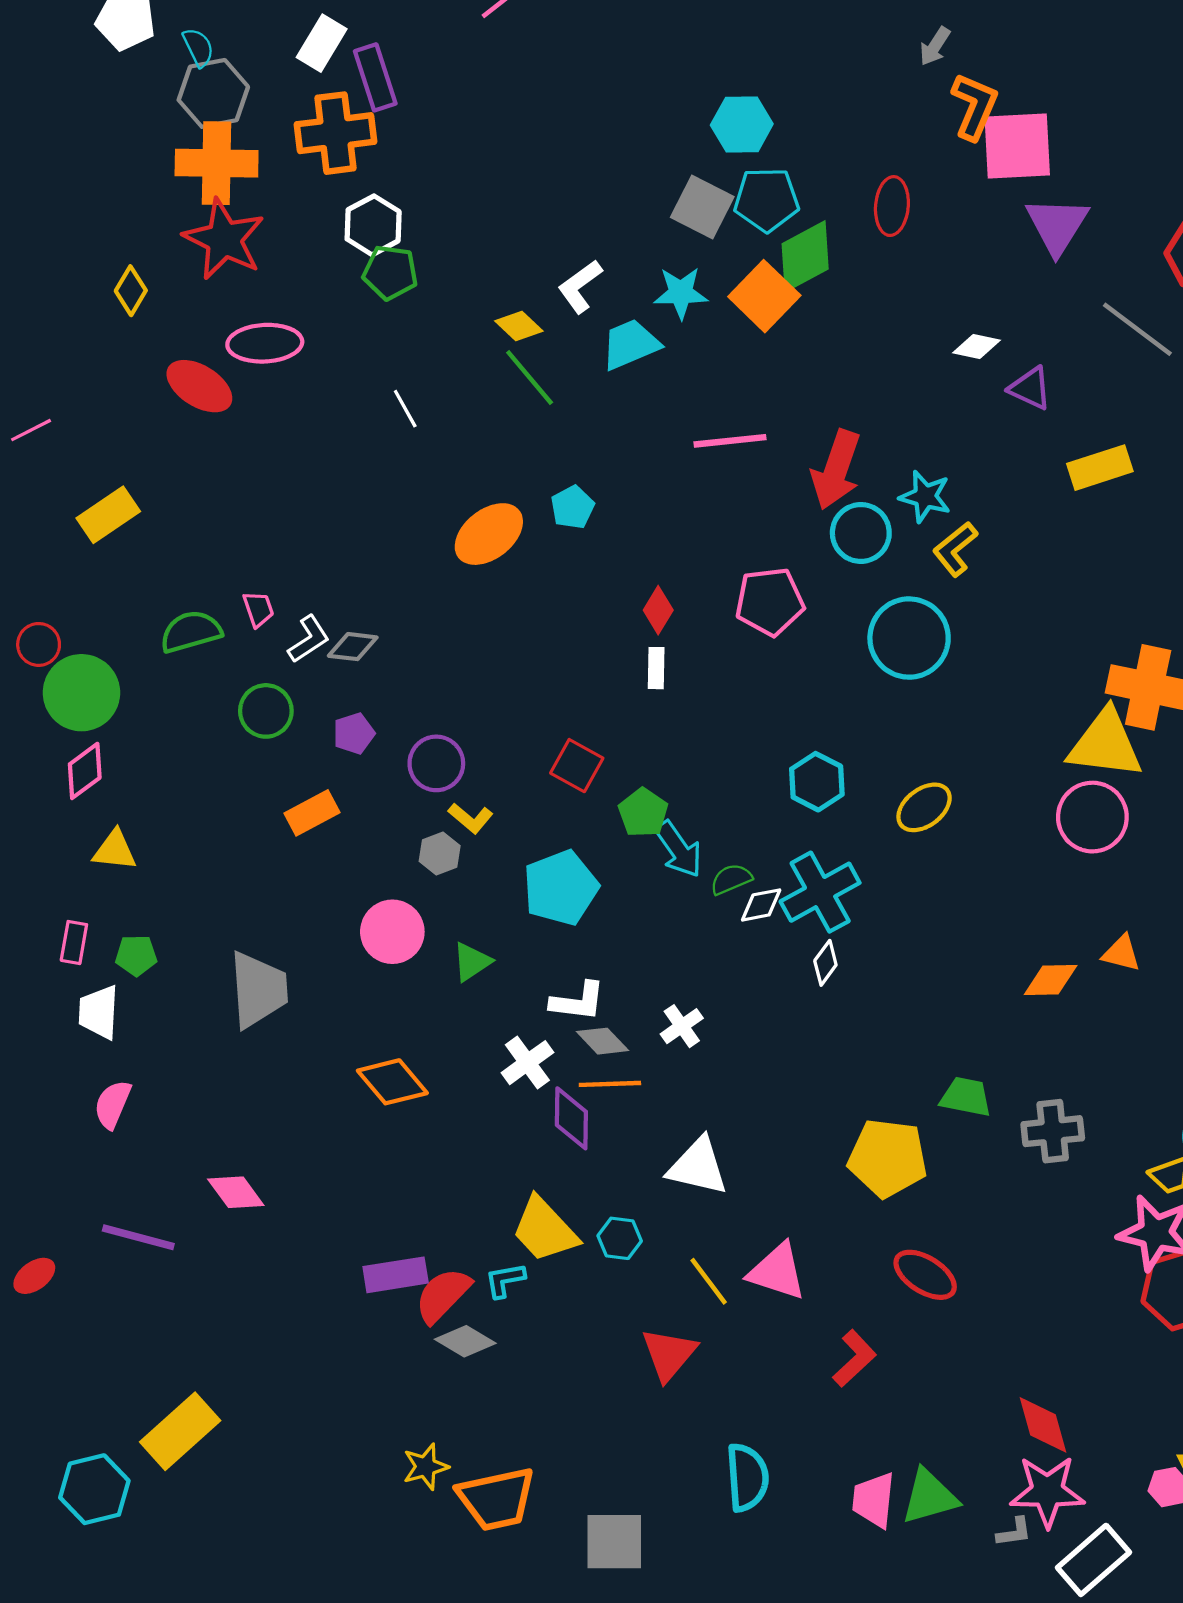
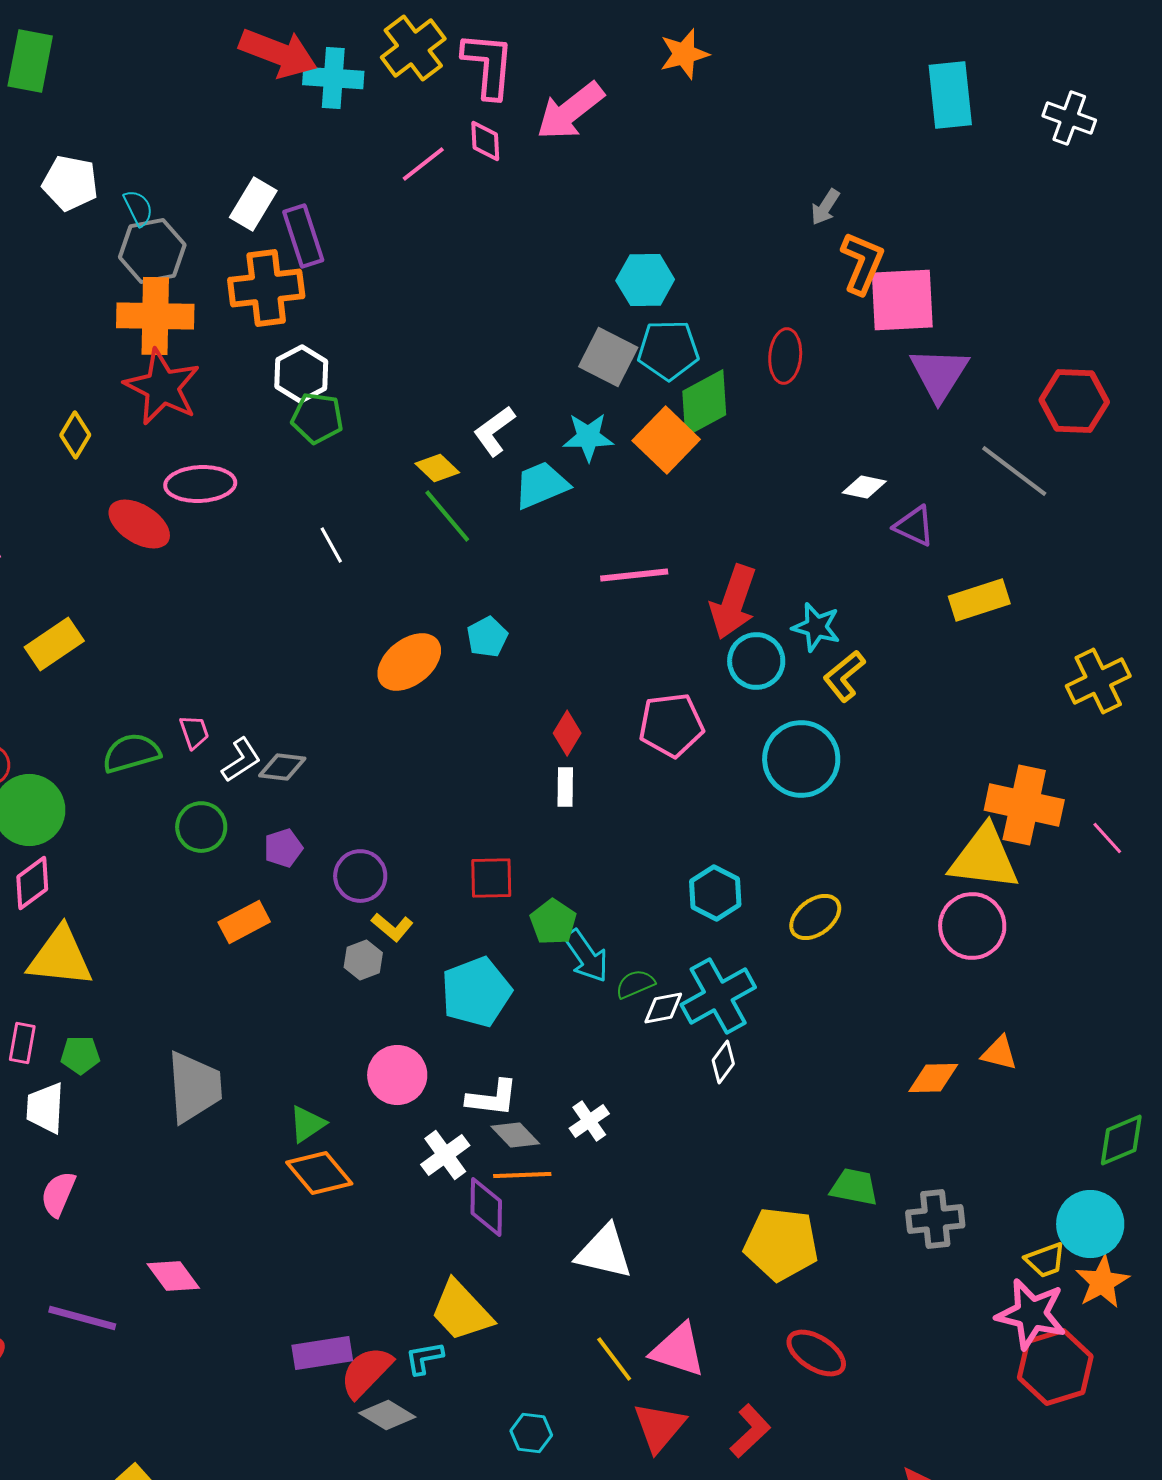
red square: (577, 766) -> (491, 878), turned -30
yellow triangle: (115, 850) -> (60, 957), size x1.6
pink circle: (392, 932) -> (397, 1075), moved
green triangle: (472, 962) -> (307, 1124), moved
cyan hexagon: (620, 1238) -> (531, 1433), moved
red triangle: (669, 1354) -> (659, 1427), moved

